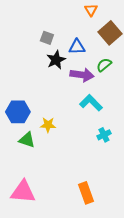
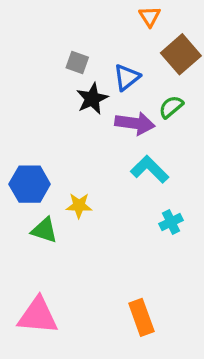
blue triangle: (77, 47) -> (127, 77), turned -36

